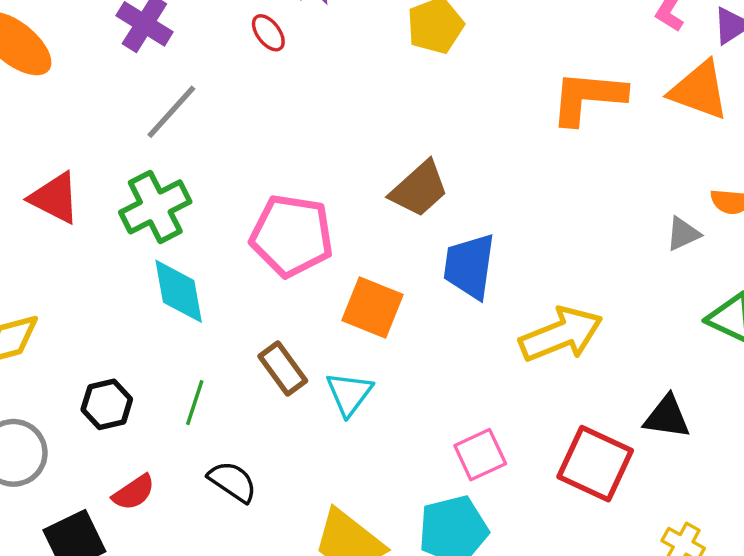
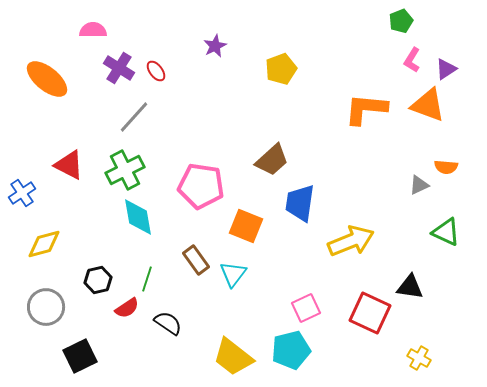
red ellipse: (268, 33) -> (156, 71), moved
red semicircle: (134, 492) -> (127, 308), moved

